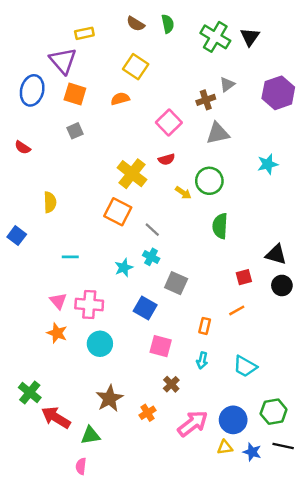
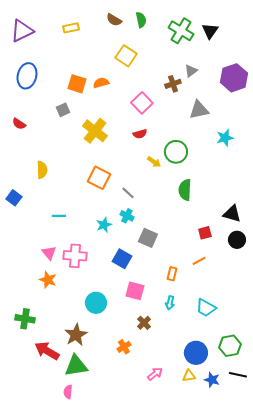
purple triangle: (63, 61) -> (22, 31), moved, turned 45
yellow square: (136, 67) -> (126, 56), moved
orange square: (75, 94) -> (77, 84), moved
gray triangle: (218, 133) -> (199, 110), moved
yellow cross: (132, 174) -> (95, 131), moved
cyan circle: (100, 344) -> (96, 303), moved
green cross: (30, 393) -> (25, 319), moved, turned -30
brown star: (109, 398) -> (76, 335), moved
pink arrow: (193, 423) -> (155, 374), moved, size x0.6
green triangle: (90, 435) -> (76, 366), size x1.4

